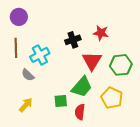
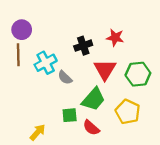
purple circle: (19, 17) -> (22, 30), moved
gray semicircle: (28, 75) -> (65, 78), moved
yellow arrow: (26, 105) -> (38, 132), moved
red semicircle: (80, 112) -> (91, 128), turned -56

